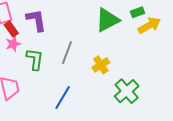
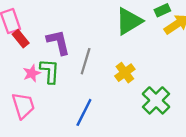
purple L-shape: (36, 20) -> (58, 42), moved
pink star: (13, 44) -> (32, 73), moved

